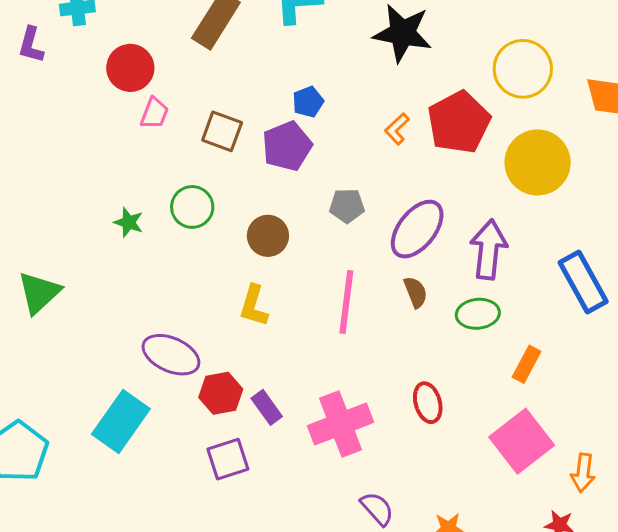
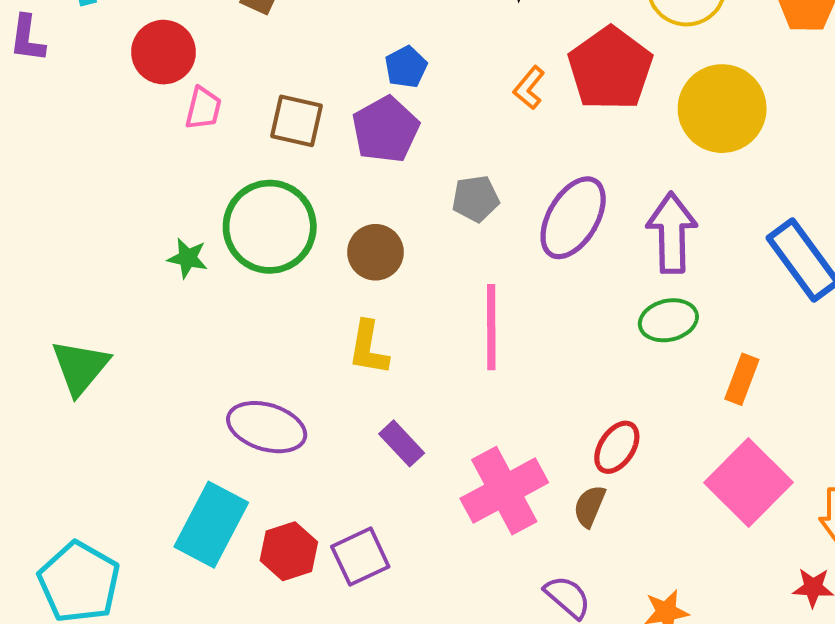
green circle: (192, 207) -> (270, 227), size x1.6
brown semicircle: (416, 292) -> (590, 506), moved, turned -128
red hexagon: (221, 393) -> (289, 551), moved
red ellipse: (428, 403) -> (617, 447), turned 57
purple rectangle: (267, 407) -> (402, 443), moved

